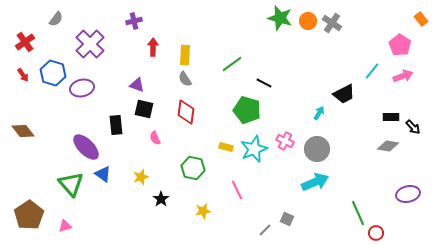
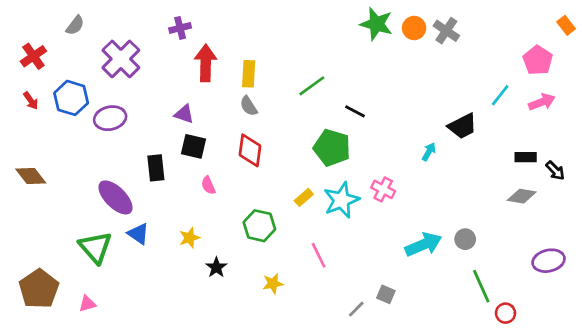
red arrow: (153, 47) -> (206, 63), size x1.5
yellow rectangle: (226, 147) -> (304, 197), turned -56
gray circle: (317, 149) -> (465, 239), moved, size x0.6

